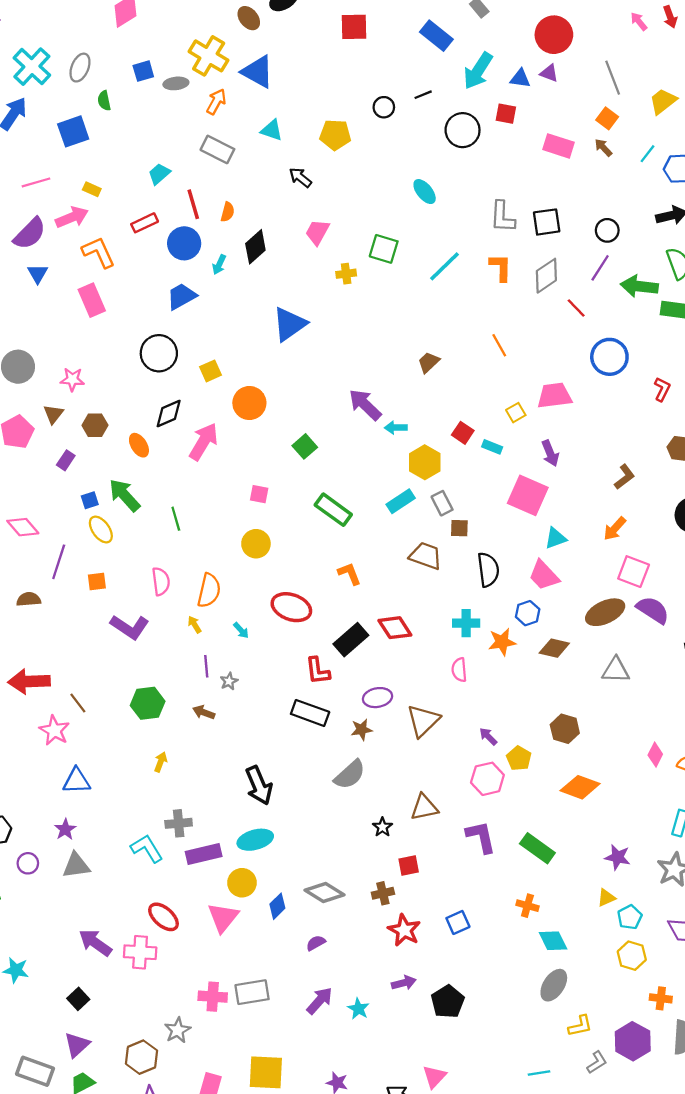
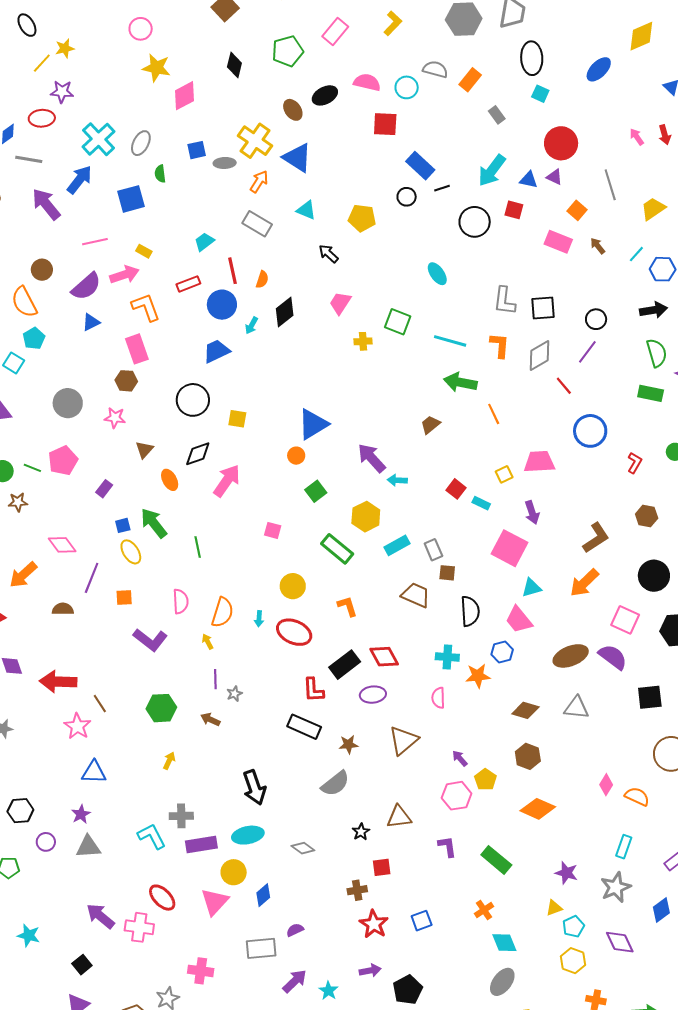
blue rectangle: (436, 36) -> (420, 166), moved
orange square: (607, 118) -> (577, 210), moved
cyan line: (444, 266) -> (450, 341), turned 56
blue triangle: (38, 274) -> (91, 322), turned 30
green arrow: (639, 286) -> (460, 382), moved
blue triangle: (289, 324) -> (313, 424), moved
yellow square: (211, 371) -> (237, 419), turned 30
orange circle: (249, 403) -> (296, 456), moved, size x0.6
brown triangle: (53, 414) -> (144, 450), moved
brown hexagon: (95, 425) -> (126, 381), moved
yellow hexagon: (425, 462) -> (366, 517), moved
brown L-shape: (624, 477) -> (596, 538), size x1.4
orange arrow: (615, 529) -> (584, 583), size x1.4
yellow circle: (256, 544) -> (293, 586), moved
pink square: (634, 572) -> (625, 620), moved
cyan arrow: (241, 630) -> (259, 619), moved, turned 42
brown diamond: (554, 648) -> (525, 710), moved
purple ellipse: (378, 698) -> (373, 695), moved
purple L-shape: (481, 837) -> (447, 847), size x0.7
gray diamond: (325, 893) -> (303, 848), moved, size x0.7
orange cross: (527, 906) -> (484, 910), turned 36
gray rectangle: (252, 992) -> (261, 948), moved

